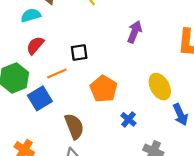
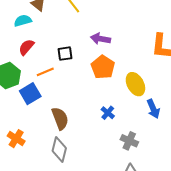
purple arrow: (135, 32) -> (100, 39), moved, turned -102
orange pentagon: (104, 89) -> (103, 67), moved

